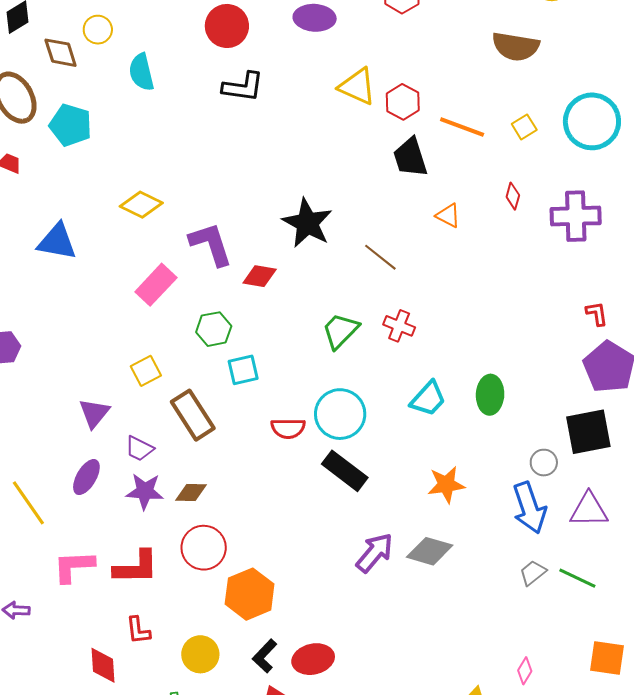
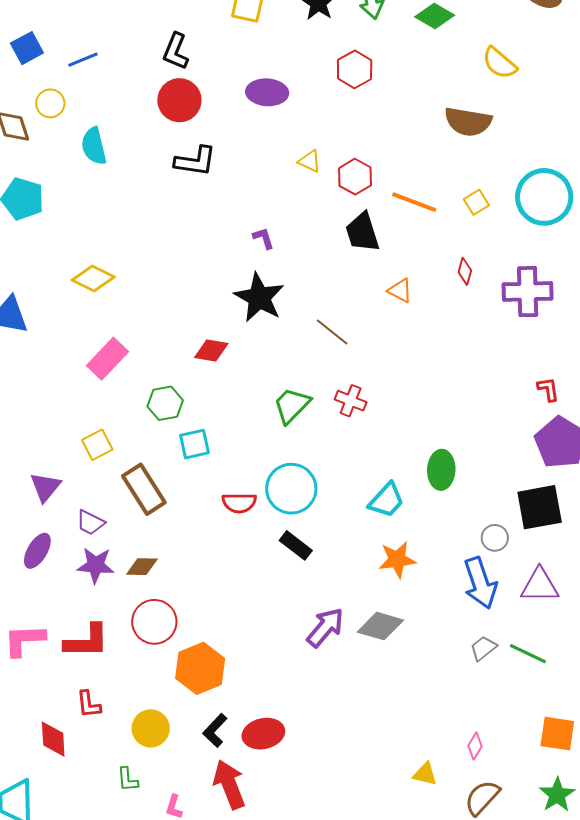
yellow triangle: (357, 87) -> (310, 161), size x0.6
purple L-shape: (211, 244) -> (264, 238), moved, size x0.5
cyan trapezoid: (428, 399) -> (386, 500), moved
black rectangle: (345, 471) -> (296, 545), size x0.7

